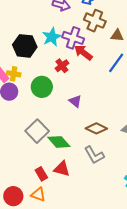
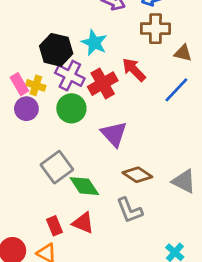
brown cross: (95, 21) -> (155, 29), turned -30
cyan star: (52, 37) -> (94, 43), turned -30
purple cross: (73, 38) -> (70, 76), moved
red cross: (62, 66) -> (103, 84), size x1.5
purple triangle: (75, 101) -> (114, 134), size x1.5

